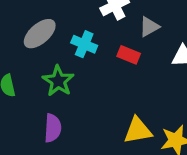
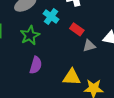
gray triangle: (149, 27) -> (89, 46), moved
purple semicircle: (53, 128) -> (36, 65), moved

